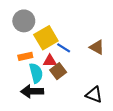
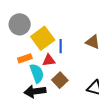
blue line: (64, 48) -> (61, 46), turned 64
brown square: (58, 71) -> (60, 80), moved

